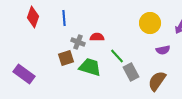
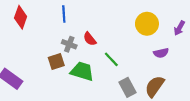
blue line: (64, 18) -> (64, 14), moved
red semicircle: (97, 37) -> (90, 39), turned -128
gray rectangle: (131, 72) -> (128, 87), moved

